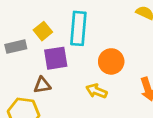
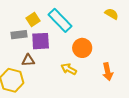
cyan rectangle: (78, 28) -> (60, 20), turned -55
gray rectangle: (16, 47) -> (19, 35), moved

